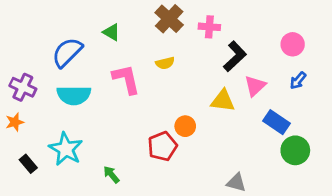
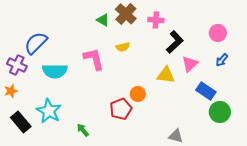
green triangle: (111, 32) -> (103, 20), moved
blue semicircle: (67, 52) -> (36, 43), moved
black rectangle: (28, 164) -> (21, 122), size x1.5

